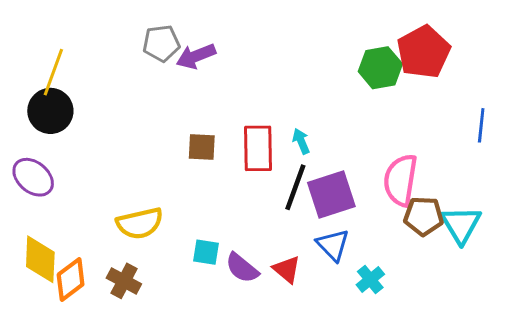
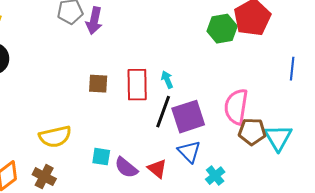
purple arrow: (196, 56) -> (94, 21), turned -56

